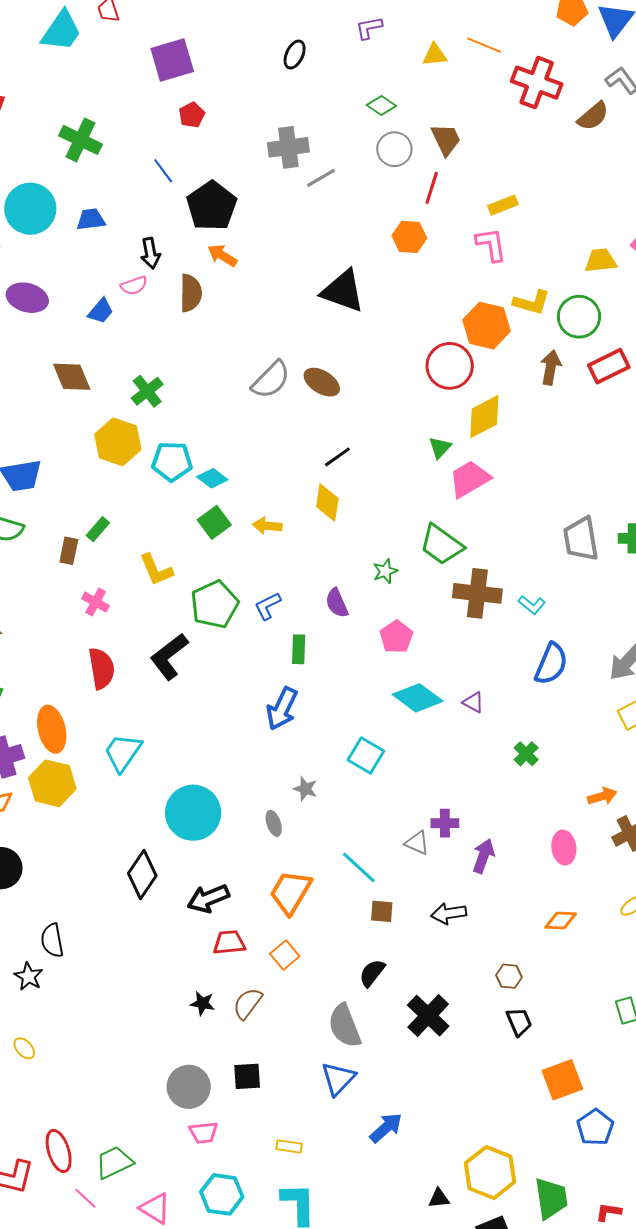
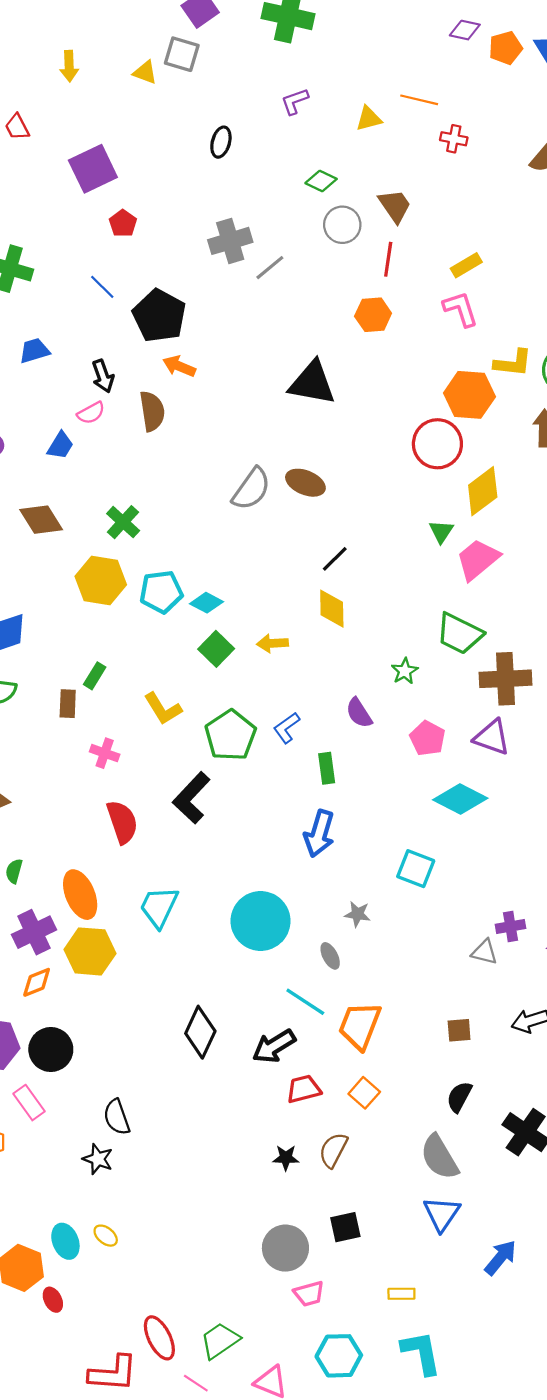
red cross: (537, 83) -> (454, 139), moved, size x0.5
purple triangle: (473, 702) -> (492, 737), moved, size x1.6
cyan circle: (193, 813) -> (261, 921), moved
cyan line: (359, 867) -> (305, 1002), moved

